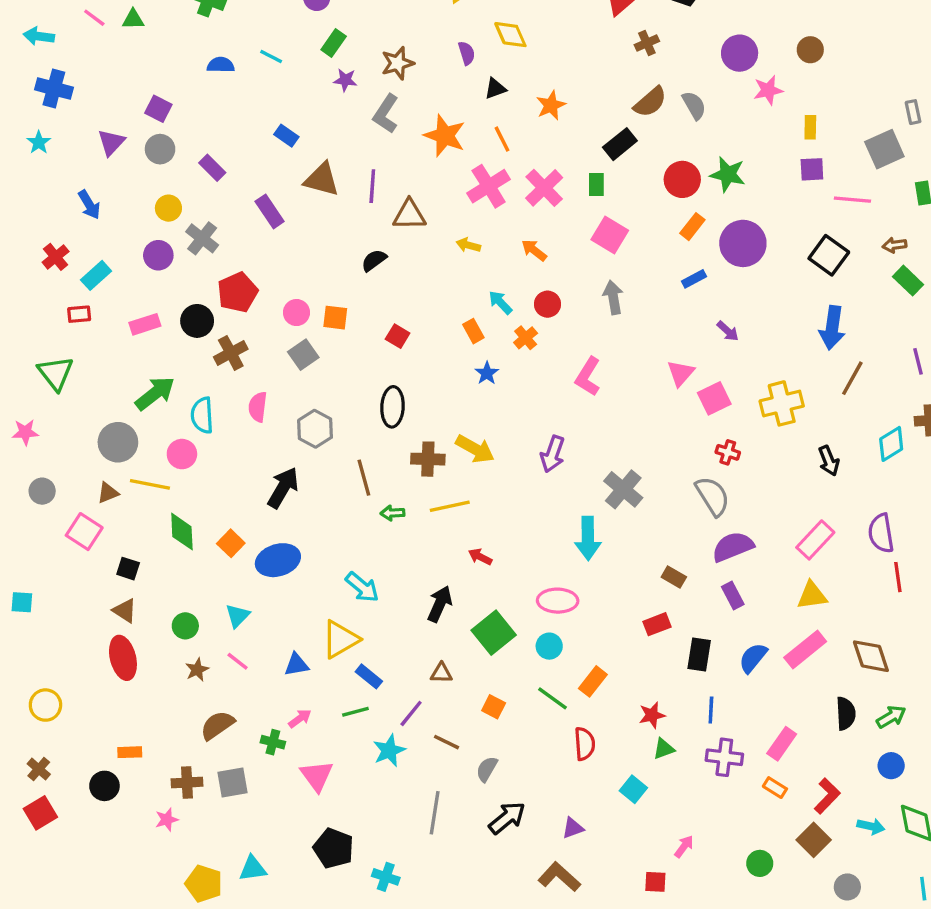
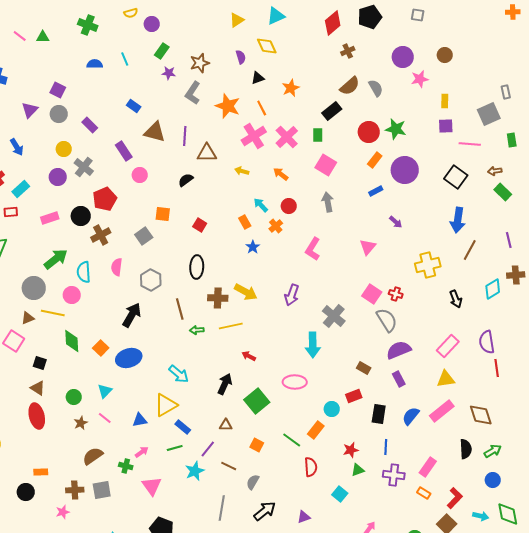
cyan line: (271, 56) -> (125, 59), turned 40
pink circle: (296, 313) -> (140, 175), moved
pink square: (714, 398) -> (372, 294), moved, turned -30
cyan circle: (549, 646) -> (332, 409), moved

